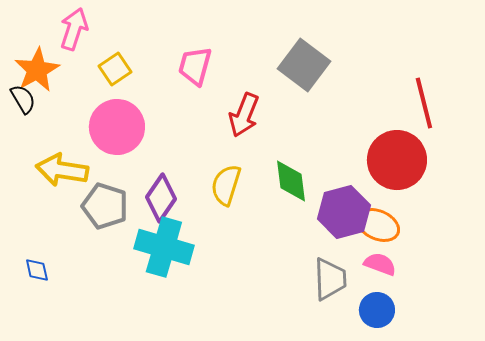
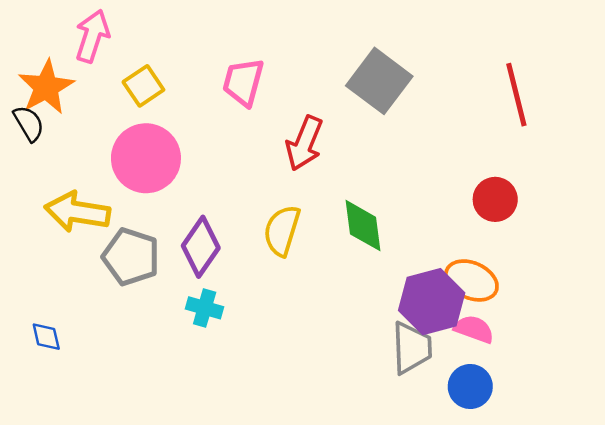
red line: (424, 103) -> (516, 95), moved
red circle: (397, 160) -> (495, 199), size x0.6
purple hexagon: (344, 212) -> (432, 302), moved
cyan cross: (164, 247) -> (205, 308), size x0.5

